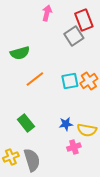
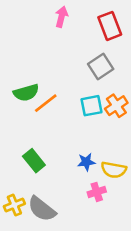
gray square: (74, 36) -> (101, 66), moved
green semicircle: (20, 53) -> (26, 93), moved
gray semicircle: (32, 160) -> (42, 209), turned 145

